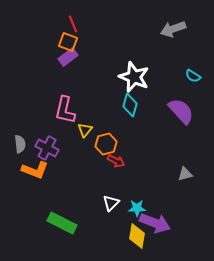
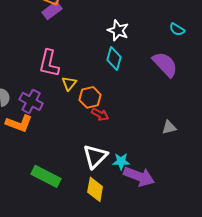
white star: (134, 77) -> (118, 30), size x0.7
white triangle: (111, 203) -> (95, 156), size x1.5
yellow diamond: (137, 236) -> (95, 189), moved

